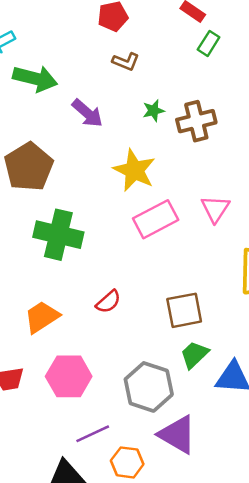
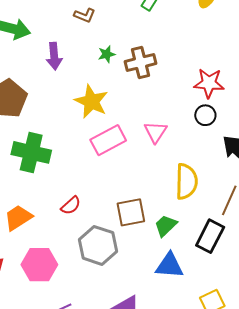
purple arrow: (87, 113) -> (54, 56), turned 44
green trapezoid: (194, 355) -> (166, 226), moved
gray hexagon: (149, 387) -> (98, 245), moved

